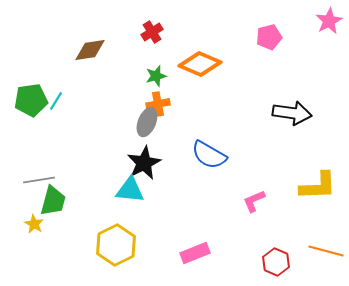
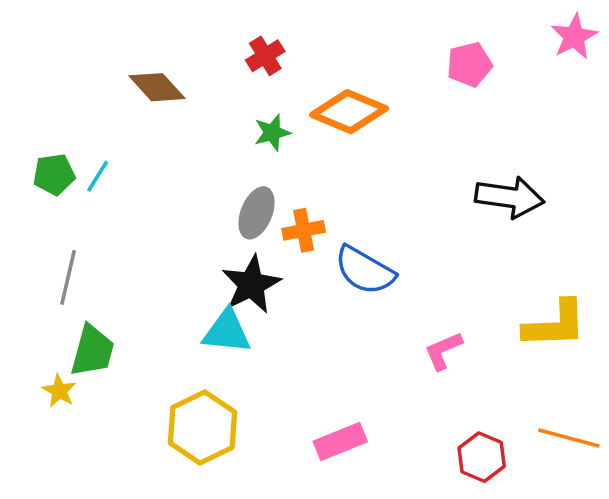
brown diamond: (90, 50) -> (157, 87), turned 56
green pentagon: (31, 100) -> (54, 174), size x0.7
orange cross: (158, 104) -> (304, 230), moved
gray line: (39, 180) -> (68, 277), moved, turned -68

